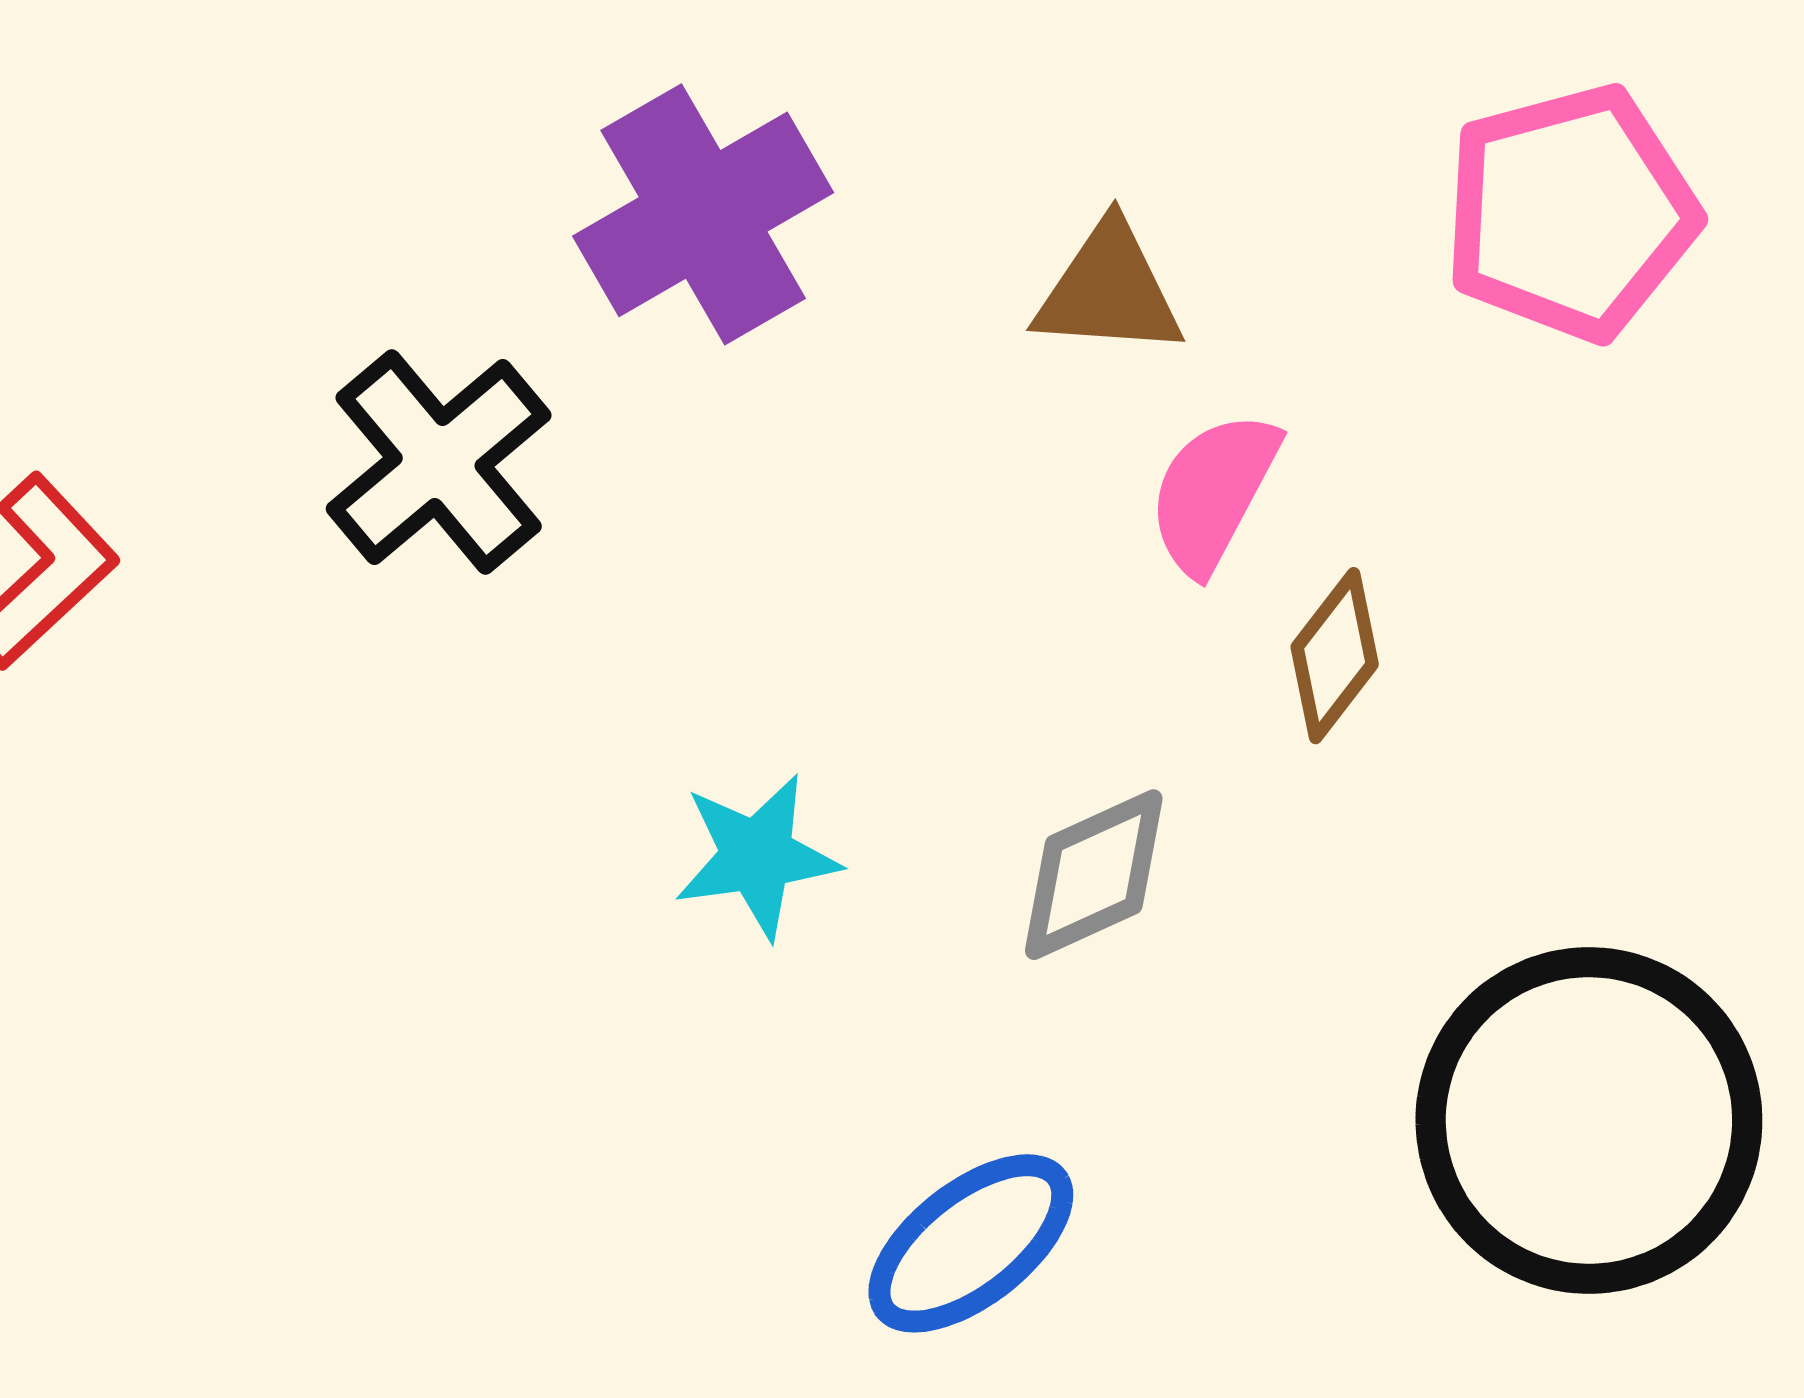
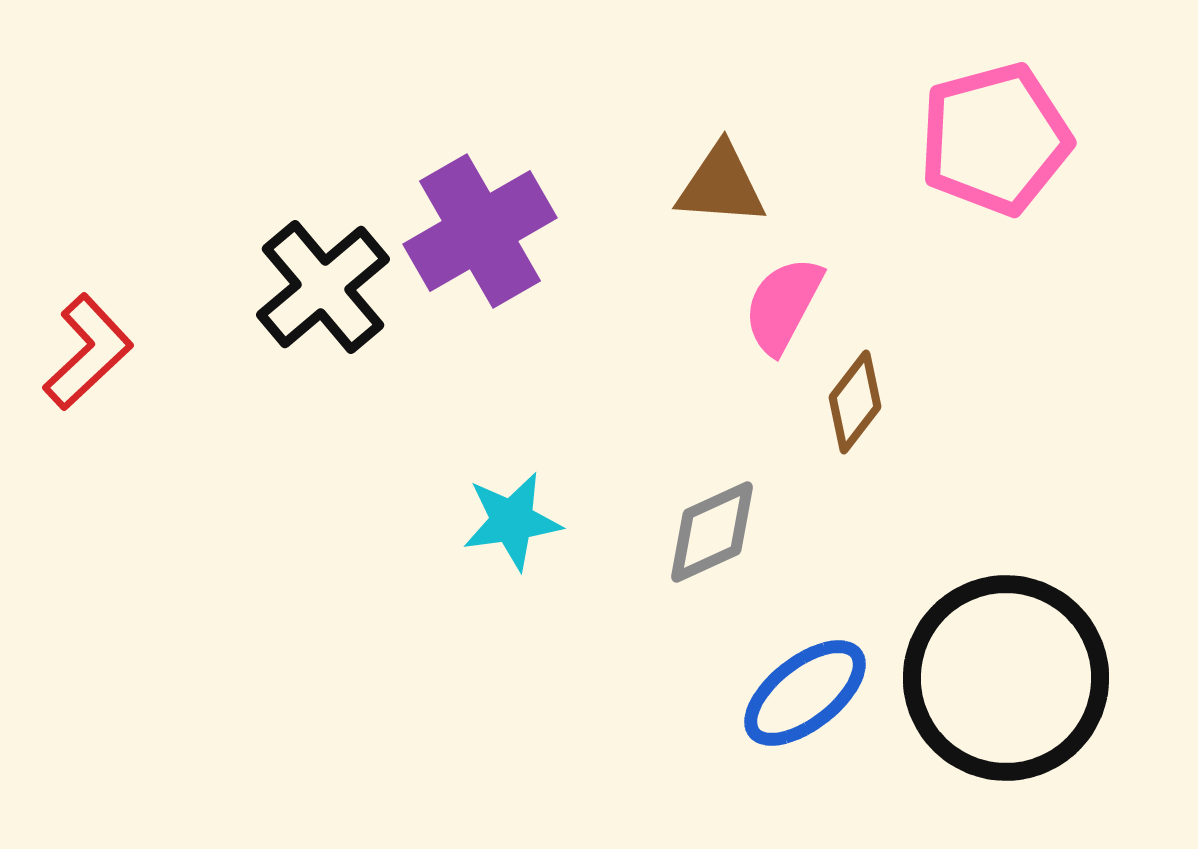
purple cross: (703, 214) -> (480, 231), moved
blue ellipse: (971, 1243) -> (805, 693), moved

